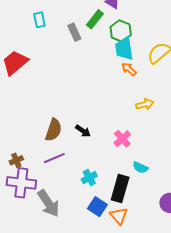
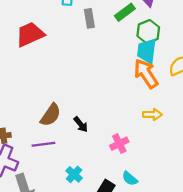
gray rectangle: (74, 32) -> (89, 18), moved
orange arrow: (129, 69) -> (146, 74), size x1.8
cyan cross: (89, 178) -> (74, 174), turned -35

